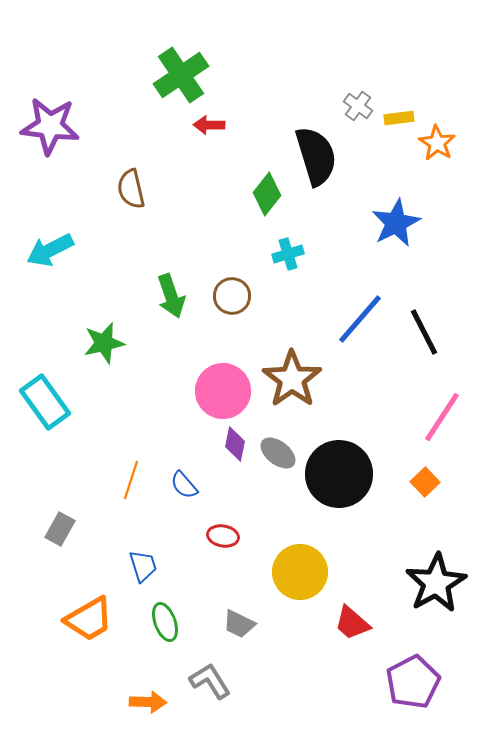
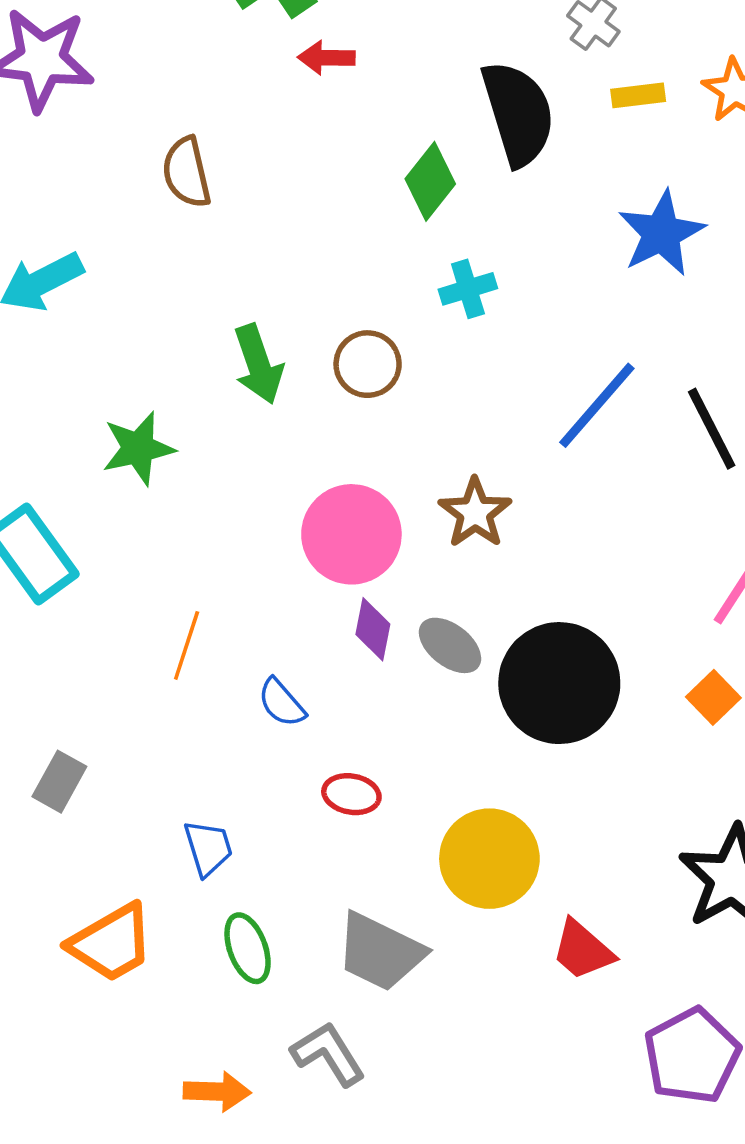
yellow rectangle: (399, 118) -> (638, 95), moved
brown star: (292, 379) -> (475, 513), size x0.7
orange line: (131, 480) -> (187, 645), moved
gray trapezoid: (239, 624) -> (380, 952), size x1.6

